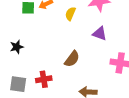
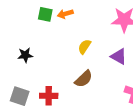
yellow semicircle: (70, 14) -> (84, 47), moved

